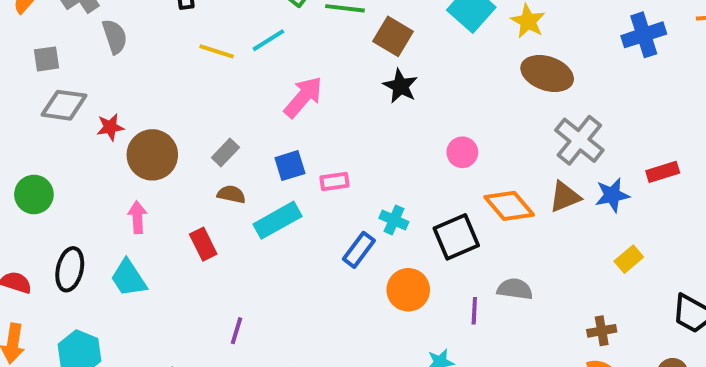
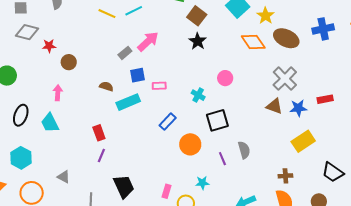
brown ellipse: (547, 74) -> (286, 38), moved
gray rectangle: (225, 153) -> (125, 53), moved
brown circle: (152, 155) -> (69, 62), size x0.6
brown triangle: (565, 197) -> (274, 106), turned 36
orange diamond: (509, 206) -> (253, 42), moved
cyan cross: (394, 220) -> (198, 95), moved
red rectangle: (203, 244) -> (99, 133), moved
yellow rectangle: (629, 259) -> (303, 141), size x1.6
gray semicircle: (515, 289) -> (244, 150), turned 60
purple line: (474, 311) -> (222, 159), turned -32

